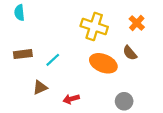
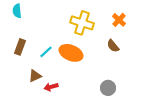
brown rectangle: (23, 54) -> (20, 47), turned -63
orange ellipse: (103, 63) -> (71, 53), moved
red arrow: (71, 99) -> (51, 87), moved

